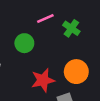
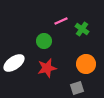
red star: (43, 80) -> (47, 68), moved

